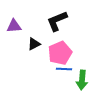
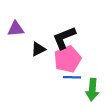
black L-shape: (57, 21) -> (64, 38), moved

